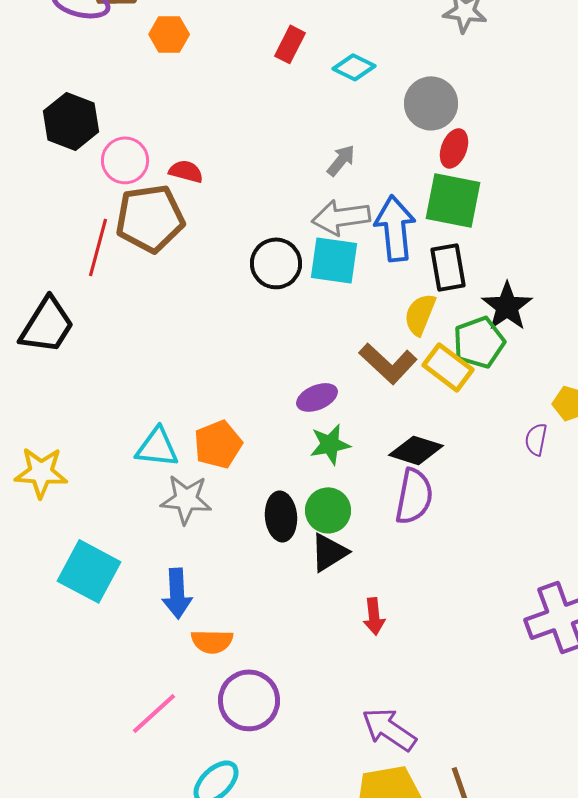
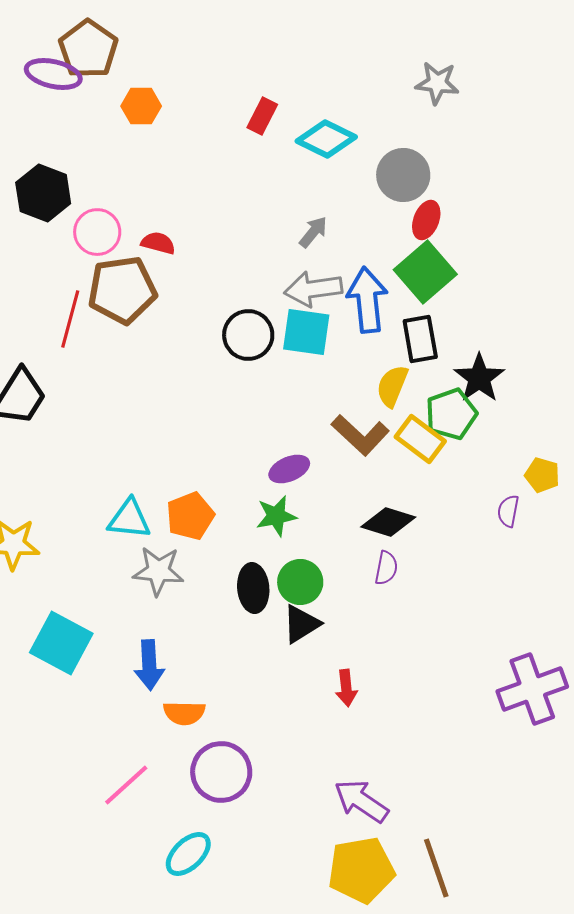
cyan diamond: (354, 67) -> (326, 139), size x1.4
green square: (453, 200) -> (425, 272), turned 38
green star: (330, 444) -> (276, 516), moved
purple semicircle: (414, 496) -> (386, 568), size x0.6

